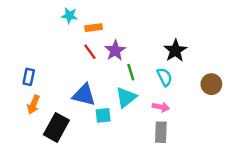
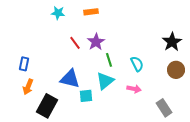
orange rectangle: (94, 28) -> (91, 12), moved
black star: (175, 50) -> (172, 42), moved
gray rectangle: (161, 132) -> (164, 108), moved, turned -36

